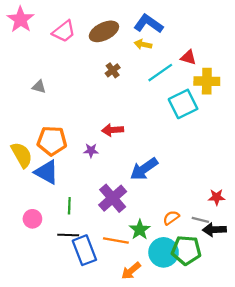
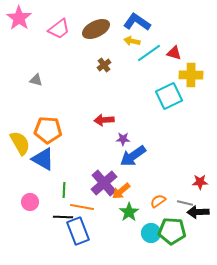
cyan line: (160, 73) -> (149, 53), moved
purple star: (91, 151) -> (123, 139), moved
orange line: (116, 240) -> (82, 207), moved
cyan circle: (164, 252) -> (151, 233), size x0.7
orange arrow: (131, 271) -> (121, 191), moved

